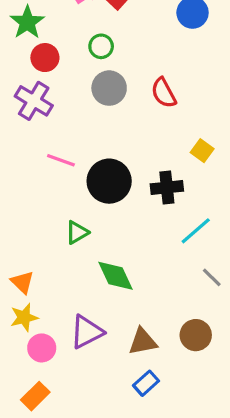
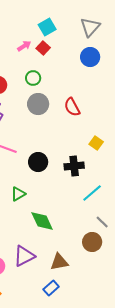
black circle: (109, 181) -> (38, 162), size x0.7
brown circle: (196, 335) -> (92, 242), moved
blue rectangle: (146, 383) -> (51, 288), moved

